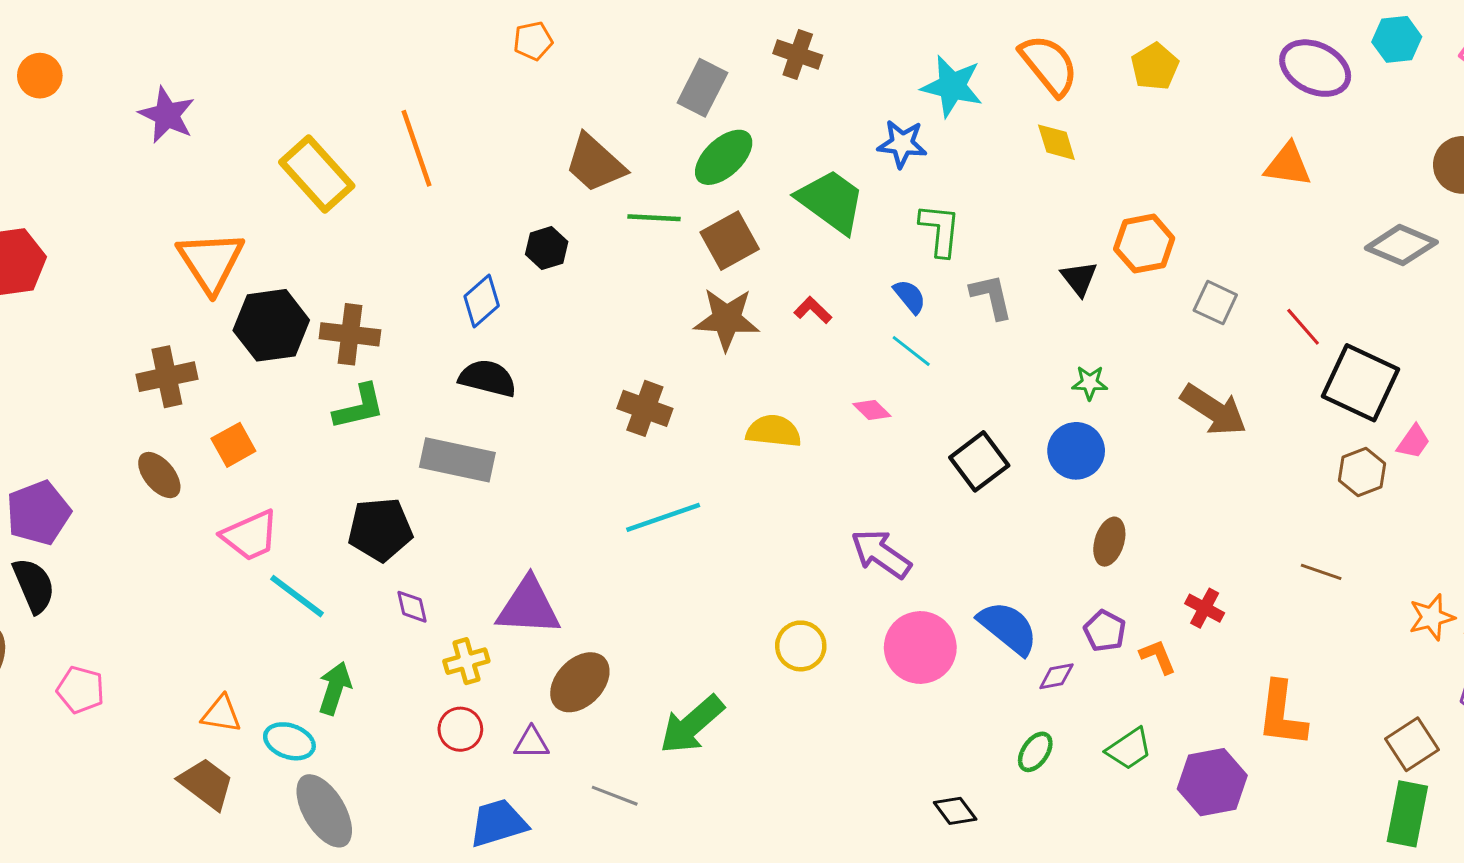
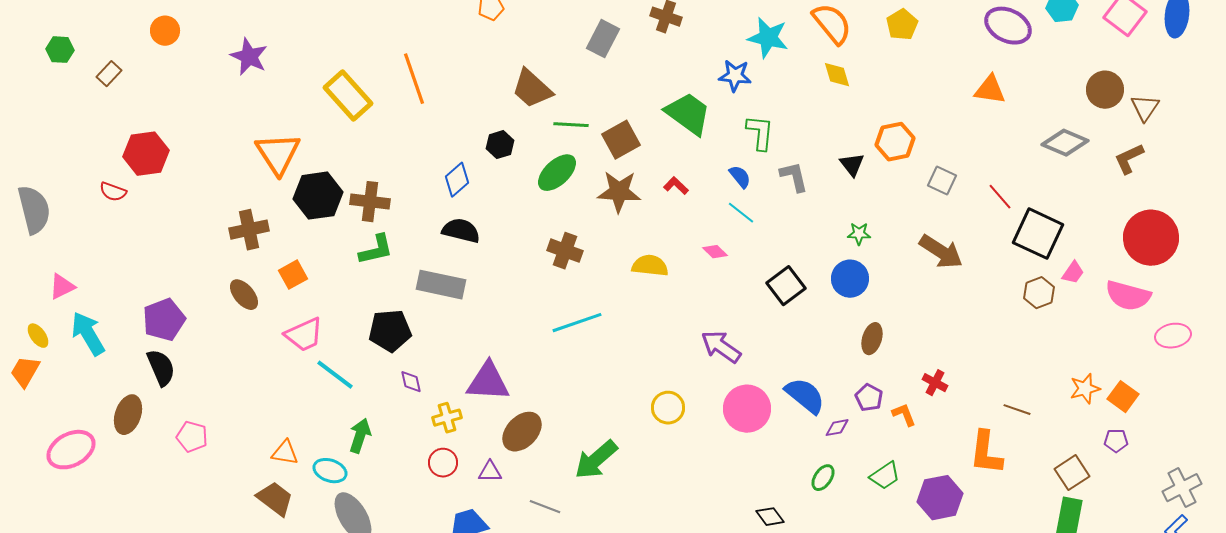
green ellipse: (724, 157) -> (557, 173), moved
brown line: (1321, 572) -> (1017, 410), moved

